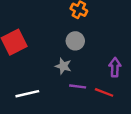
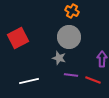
gray circle: (75, 41) -> (69, 37), size x1.5

